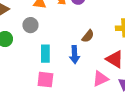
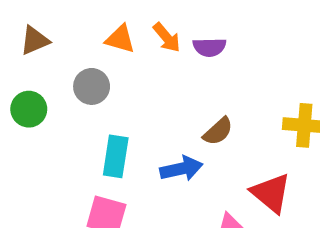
blue arrow: (75, 55) -> (181, 169), turned -108

